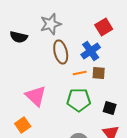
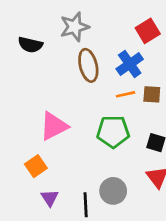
orange line: (80, 73) -> (126, 94), moved
brown square: (99, 73) -> (152, 94), moved
pink triangle: (36, 96) -> (54, 126), turned 50

